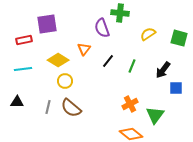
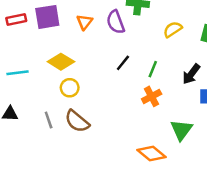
red rectangle: (24, 40) -> (16, 19), moved
orange triangle: (84, 49) -> (85, 22), moved
orange cross: (130, 104) -> (152, 96), moved
gray line: (48, 107) -> (49, 120), turned -32

